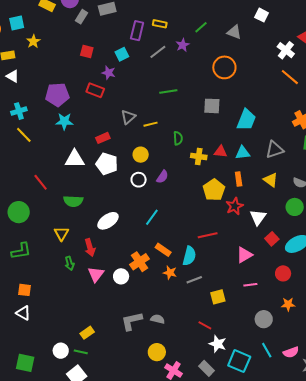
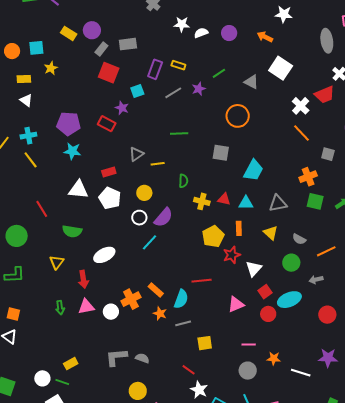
white square: (262, 15) -> (281, 68), size x1.6
red square: (87, 51) -> (109, 73), moved, size x1.5
purple semicircle: (162, 177) -> (163, 217), size x1.5
cyan line: (152, 217) -> (149, 242), moved
green arrow: (70, 263) -> (60, 308), moved
red circle: (283, 273) -> (268, 314), moved
pink triangle: (96, 274) -> (86, 307), turned 36
pink line: (250, 285) -> (249, 345), moved

